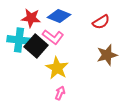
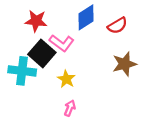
blue diamond: (59, 16) -> (86, 17), moved, turned -55
cyan cross: (19, 40) -> (22, 71), moved
yellow star: (57, 68) -> (66, 79), size x0.7

